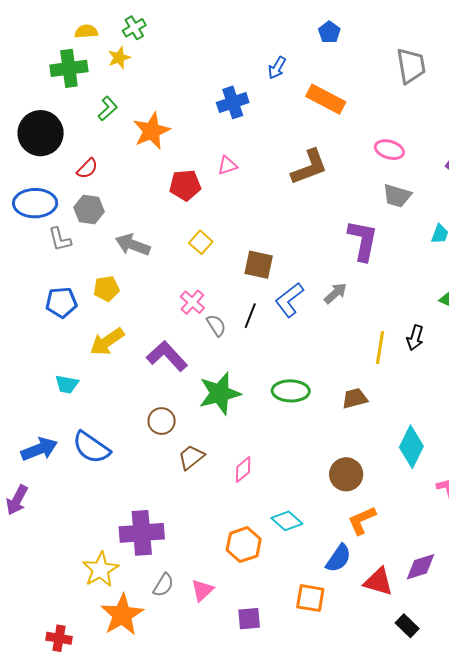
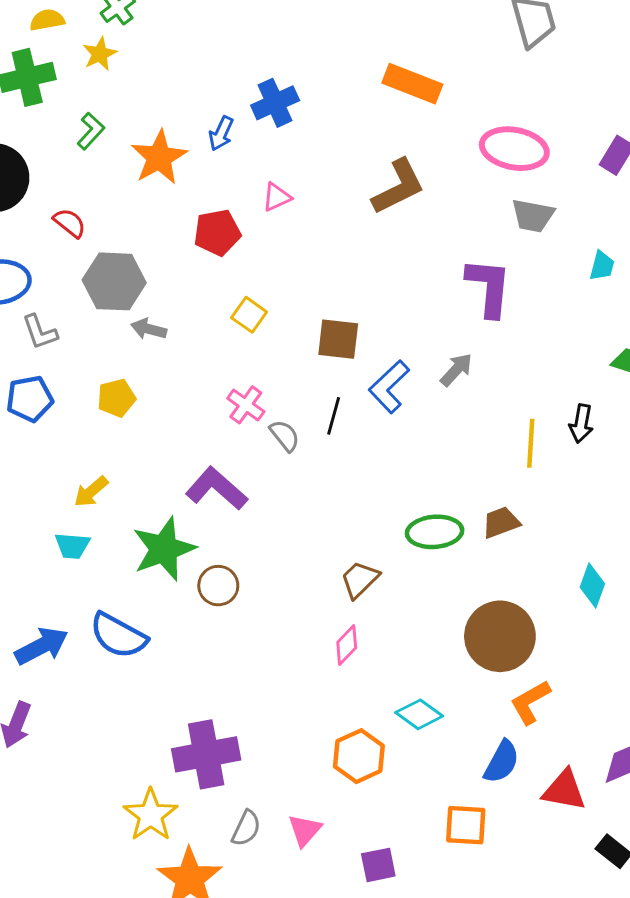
blue arrow: (277, 68) -> (221, 133), moved
pink ellipse: (389, 150) -> (514, 149), size x1.5
red semicircle: (87, 168) -> (70, 223), turned -90
gray hexagon: (89, 209) -> (114, 281), moved, size x1.4
gray arrow: (133, 245) -> (149, 329), size x0.7
blue pentagon: (61, 302) -> (30, 399), moved
yellow arrow: (107, 342) -> (91, 492), moved, size x0.7
green ellipse: (291, 391) -> (435, 532), moved
green star: (220, 393) -> (164, 549), moved
cyan diamond: (411, 447) -> (592, 585), size x0.7
brown trapezoid: (191, 457) -> (360, 579), moved
brown circle: (346, 474) -> (500, 636), size x1.4

